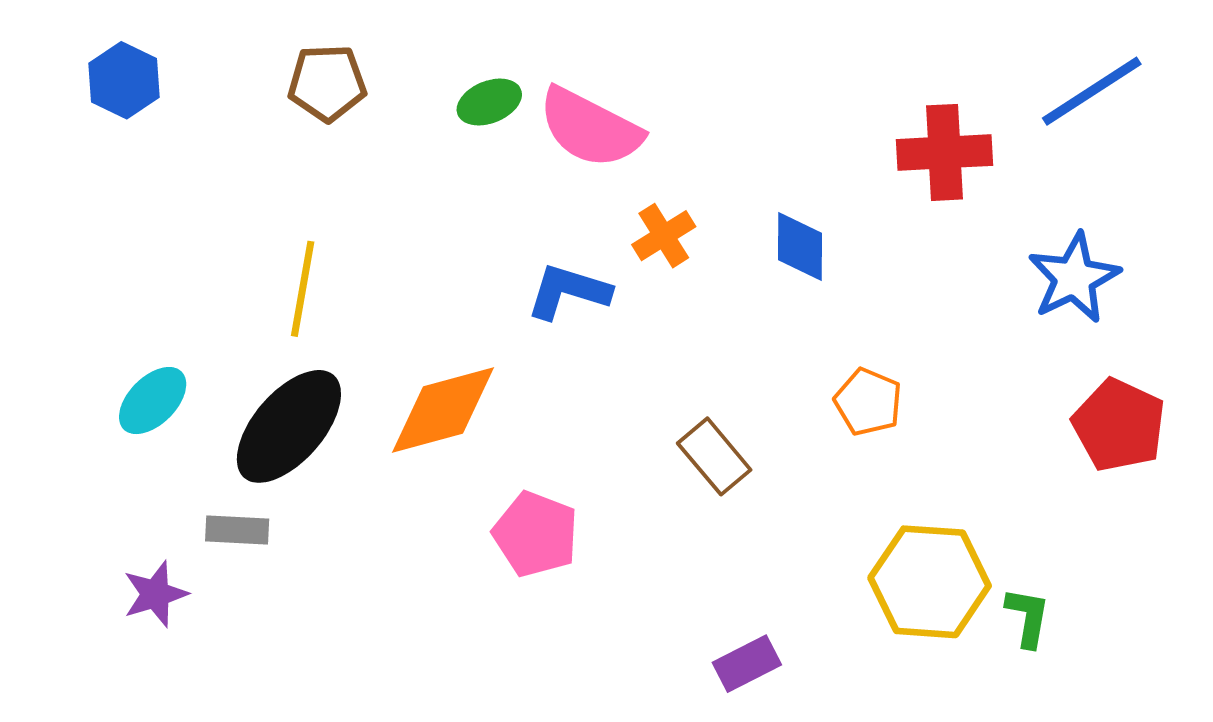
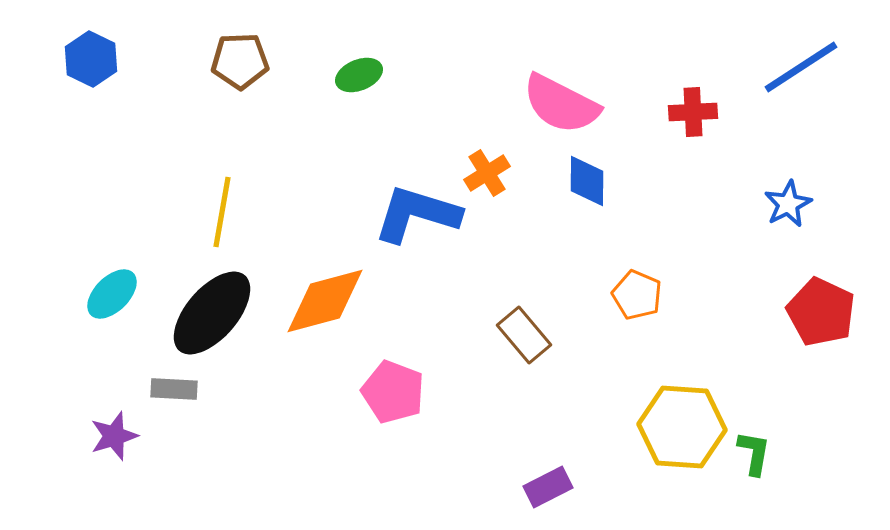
pink semicircle: (590, 128) -> (561, 104), moved
red cross: (945, 152) -> (693, 112), size x0.7
blue star: (1074, 278) -> (788, 204), size x0.7
blue L-shape: (568, 291) -> (417, 214), size x1.4

